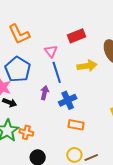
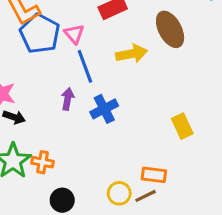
blue pentagon: (18, 69) -> (40, 34), moved
orange rectangle: (76, 125) -> (154, 175), moved

